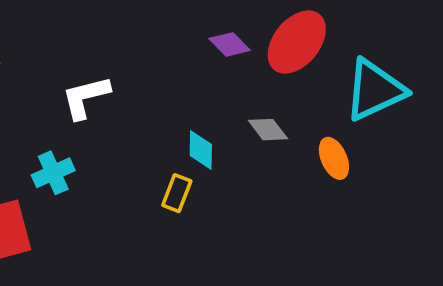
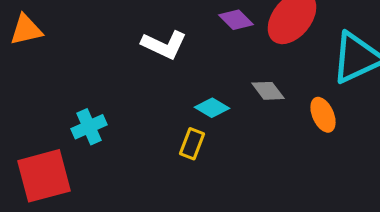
white L-shape: (86, 97) -> (164, 45), moved, turned -141
cyan diamond: (201, 150) -> (212, 108), turned -60

